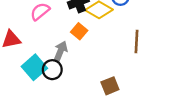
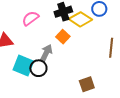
cyan square: (34, 67) -> (23, 66), turned -30

